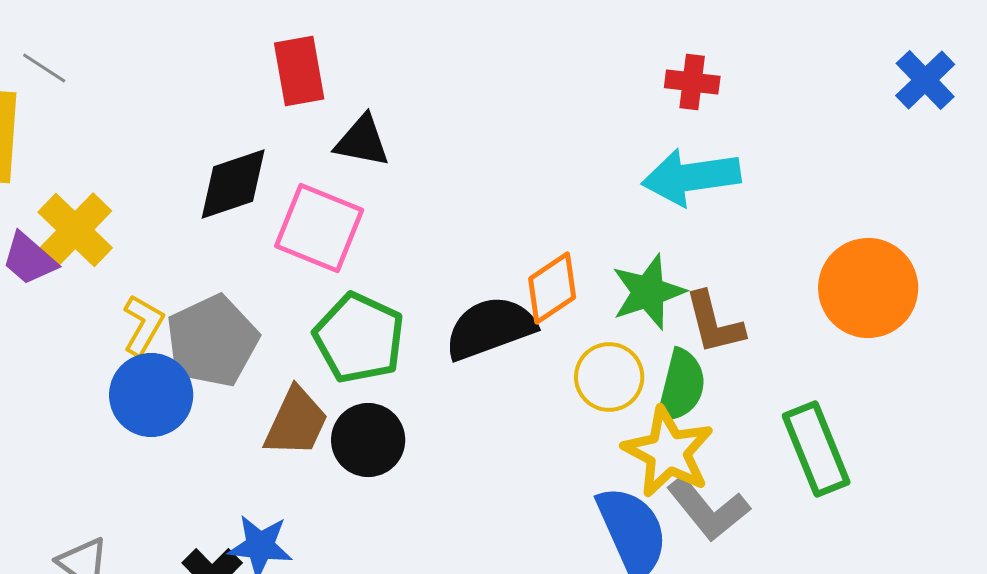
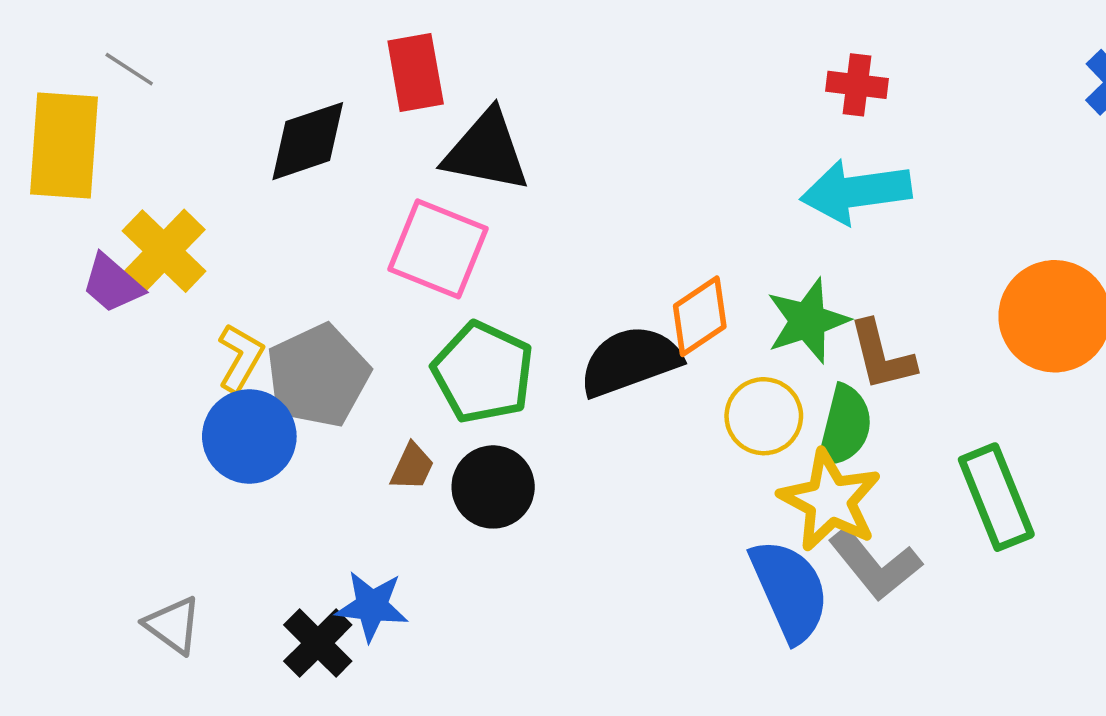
black triangle: (362, 141) -> (486, 151), size x1.4
black diamond: (233, 184) -> (308, 141), moved
brown trapezoid: (296, 422) -> (412, 467), size x0.6

